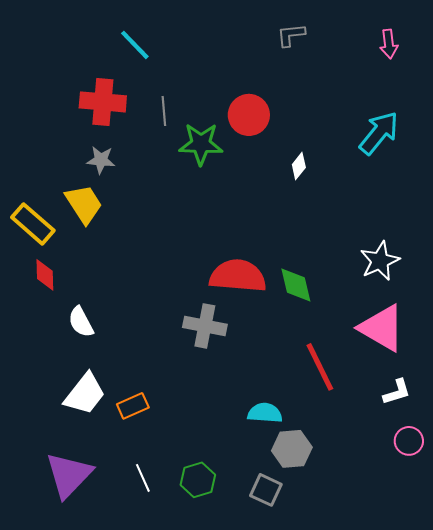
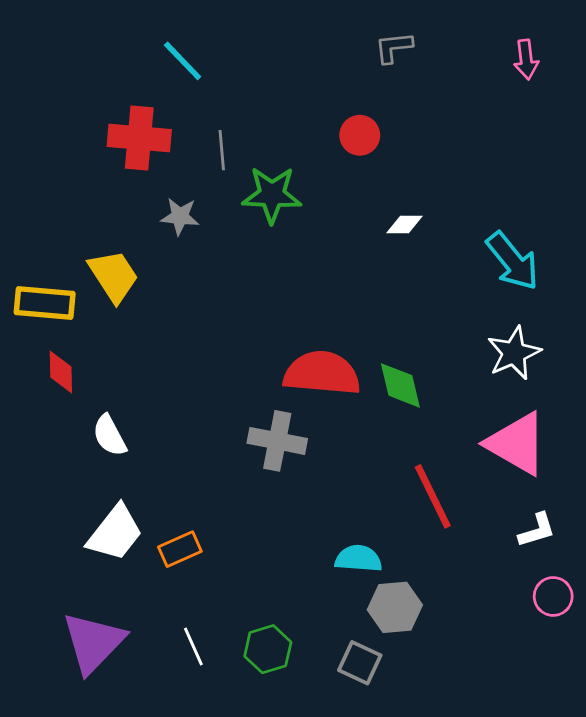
red circle: (249, 115) -> (360, 135), moved, size x0.7
cyan arrow: (379, 133) -> (513, 261), moved, turned 102
gray star: (101, 160) -> (180, 216), moved
white diamond: (299, 166) -> (404, 225), turned 52
yellow rectangle: (33, 224) -> (45, 303), turned -36

